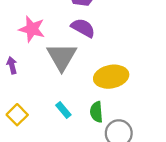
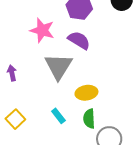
pink star: (32, 29) -> (42, 30), moved
yellow ellipse: (111, 77) -> (86, 93), moved, size x0.7

